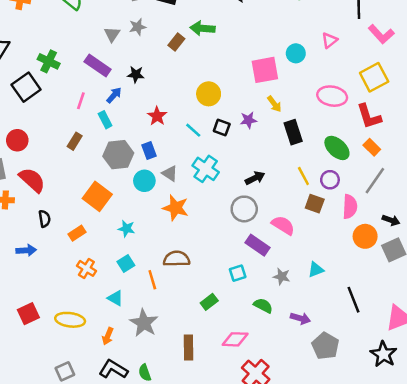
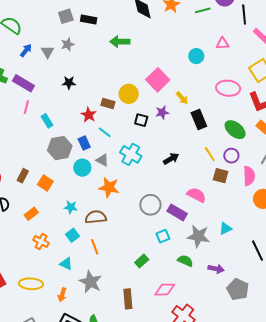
pink triangle: (329, 40) -> (223, 43), turned 40
brown rectangle: (176, 42) -> (108, 103), moved, turned 72
purple rectangle: (98, 66) -> (23, 83), moved
pink square: (265, 70) -> (158, 80), moved, turned -30
blue arrow: (114, 95) -> (26, 50), moved
cyan line: (193, 130) -> (105, 132), moved
brown rectangle: (75, 141) -> (23, 176), moved
orange square: (97, 196) -> (45, 183), size x0.7
gray circle: (244, 209) -> (150, 205), moved
brown semicircle: (177, 259) -> (96, 217), moved
gray star: (282, 276) -> (198, 236), size x1.6

